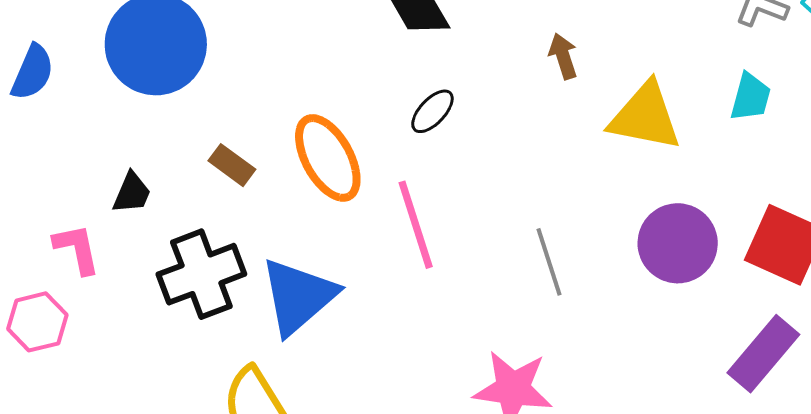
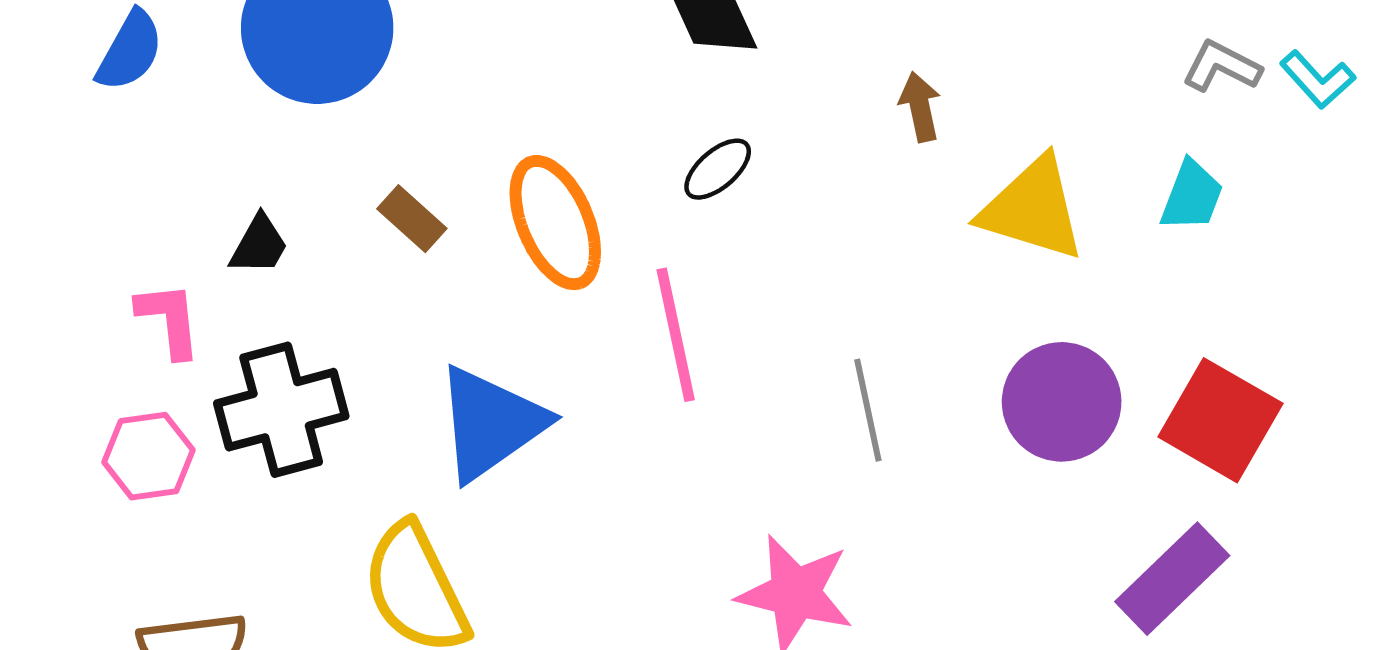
black cross: (201, 274) -> (281, 410), moved
pink hexagon: (37, 322) -> (148, 456), moved

